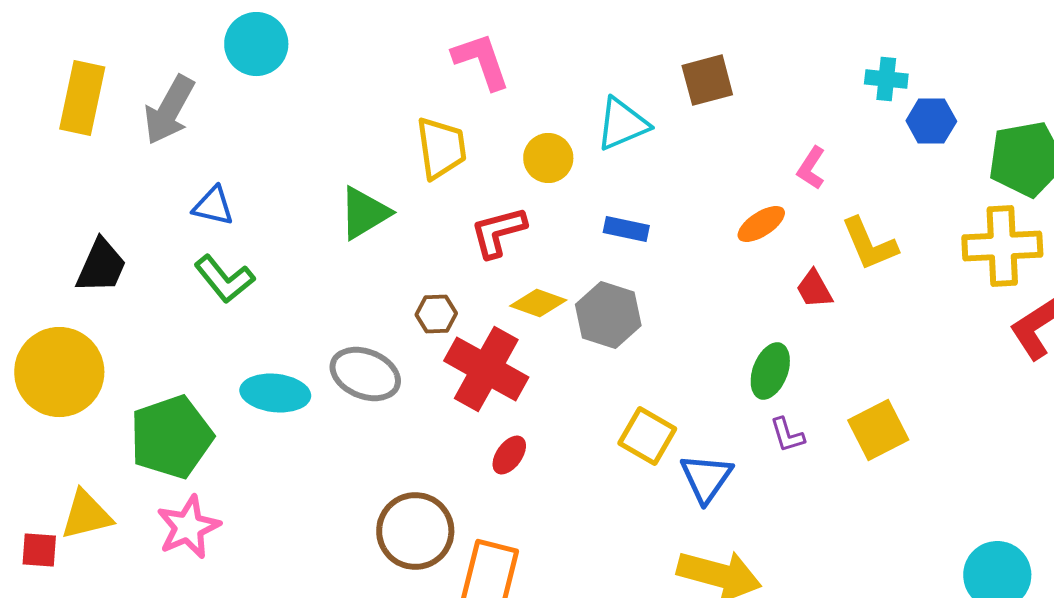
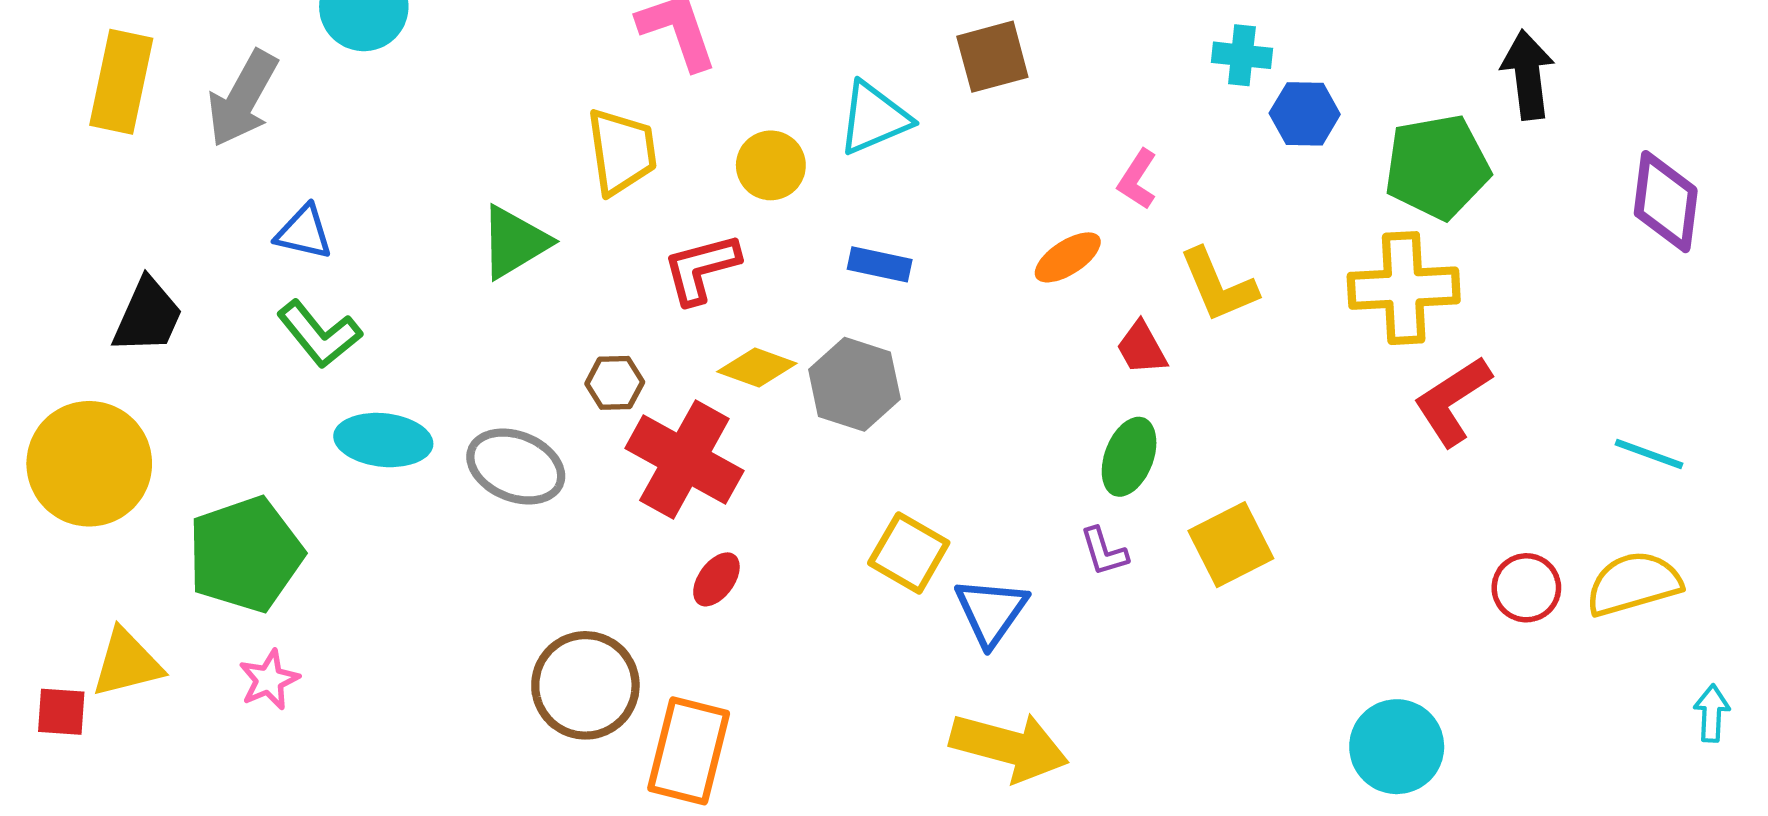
green ellipse: (770, 371) -> (1129, 457), moved
cyan ellipse: (275, 393) -> (383, 440), moved
pink star: (188, 527) -> (269, 680), size x0.7

